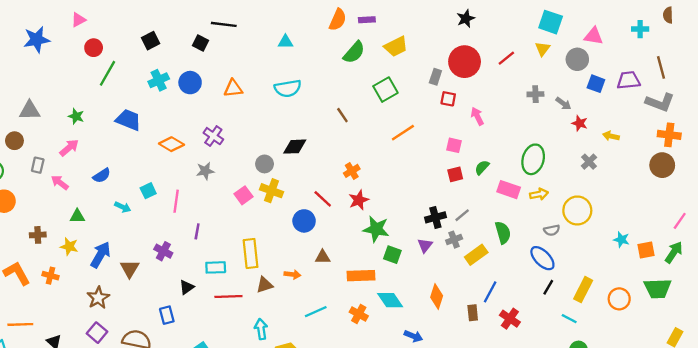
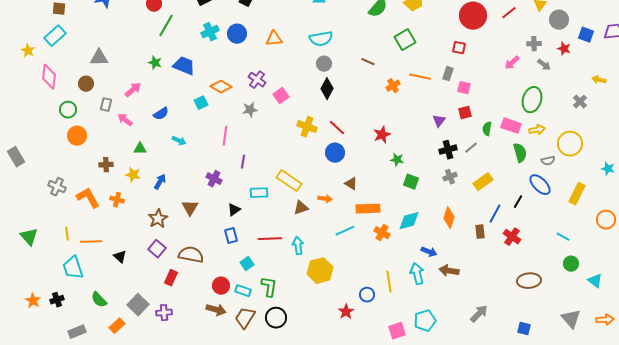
gray circle: (577, 59) -> (559, 20), moved
gray rectangle: (435, 77) -> (448, 74), moved
gray arrow: (563, 103) -> (544, 65), moved
brown line: (342, 115) -> (368, 62), turned -32
green star: (76, 116) -> (155, 63), moved
pink arrow: (477, 116) -> (512, 63), moved, turned -105
red star: (580, 123) -> (564, 49), moved
orange line: (403, 133) -> (420, 77), turned 45
black diamond: (295, 147) -> (327, 89), turned -60
gray circle: (265, 164) -> (324, 64), moved
green semicircle: (482, 167) -> (487, 129), moved, turned -32
orange cross: (352, 171) -> (393, 86), moved
cyan square: (148, 191) -> (201, 103), moved
pink square: (244, 195) -> (281, 96), moved
red line: (323, 199) -> (337, 128), moved
green star: (376, 229) -> (397, 160), size x0.6
green semicircle: (503, 233) -> (520, 153), moved
gray cross: (454, 240) -> (450, 177), moved
purple triangle: (425, 245) -> (439, 121), moved
yellow rectangle: (251, 254) -> (289, 181), turned -50
blue arrow: (101, 255) -> (160, 182), size x0.7
brown triangle: (323, 257) -> (351, 184), turned 32
brown triangle: (130, 269) -> (190, 208), moved
orange rectangle: (361, 276) -> (368, 209), moved
black line: (548, 287) -> (518, 202), moved
yellow rectangle: (583, 290) -> (577, 194), moved
red line: (228, 297) -> (270, 239), moved
cyan diamond: (390, 300) -> (409, 221), turned -70
blue rectangle: (167, 315) -> (231, 236), moved

